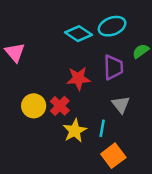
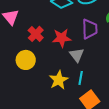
gray triangle: (121, 105) -> (77, 55), moved
red cross: (60, 106) -> (36, 34), moved

